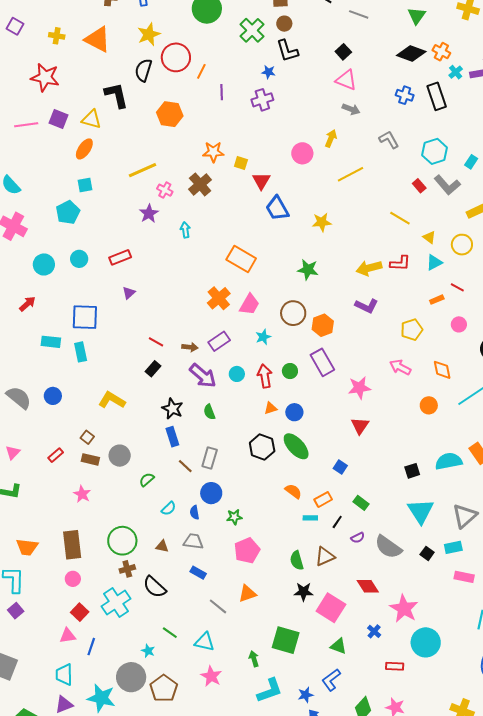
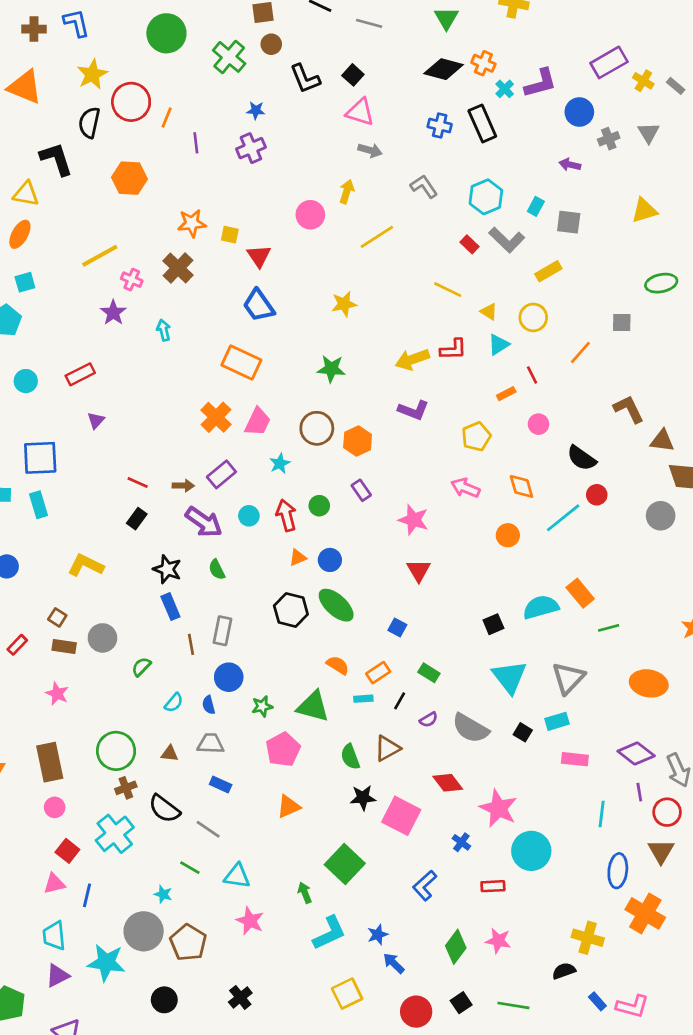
black L-shape: (287, 51) -> (305, 79), moved
blue trapezoid: (277, 208) -> (259, 305), moved
red line: (457, 287) -> (532, 375), turned 40
purple rectangle: (322, 362) -> (361, 490), size x0.6
pink star: (359, 388) -> (413, 520), turned 30
brown line: (185, 466) -> (191, 644), turned 42
gray line: (218, 606) -> (208, 829), moved
green square: (286, 640) -> (345, 864), turned 32
green triangle: (338, 646) -> (313, 707), moved, size x1.5
blue L-shape: (331, 680) -> (425, 886), moved

